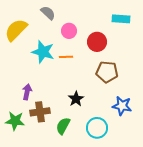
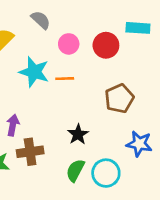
red circle: (97, 42) -> (106, 45), moved
brown pentagon: (107, 72) -> (119, 98), turned -30
green semicircle: (63, 126) -> (75, 170), moved

